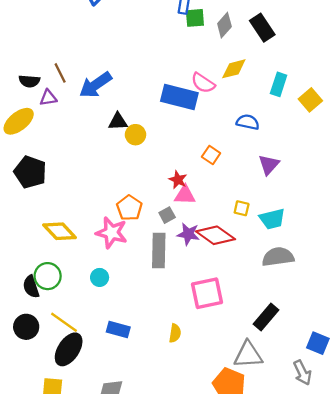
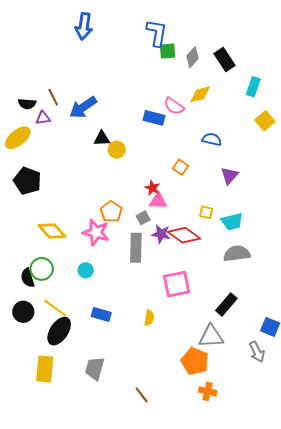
cyan rectangle: (279, 84) -> (253, 87), moved
blue rectangle: (179, 97) -> (154, 118), size x0.7

